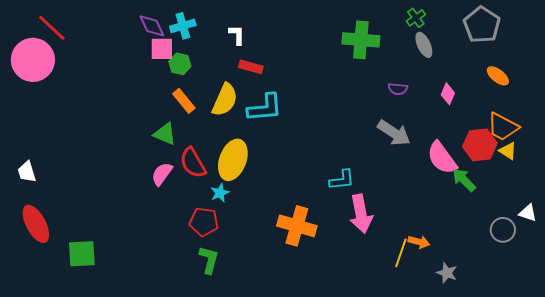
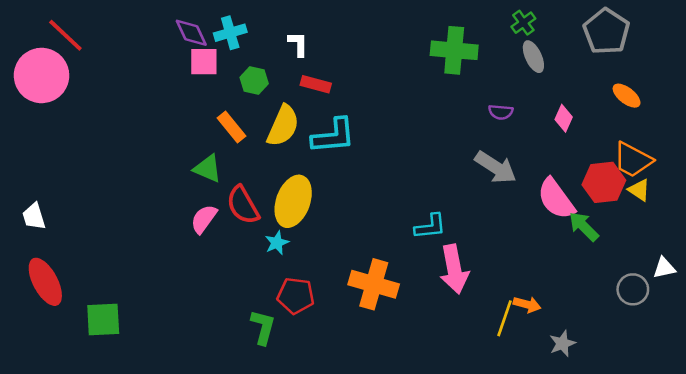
green hexagon: (180, 64) -> (254, 81), moved
white triangle: (528, 213) -> (664, 268), turned -30
red pentagon: (204, 222) -> (296, 296), moved
gray star: (447, 273) -> (562, 343), turned 30

